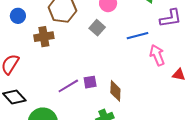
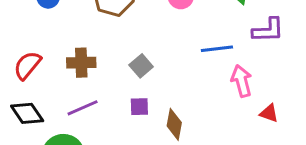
gray square: (97, 28) -> (141, 66), moved
brown cross: (44, 37) -> (81, 63), moved
purple line: (68, 86) -> (83, 108), moved

